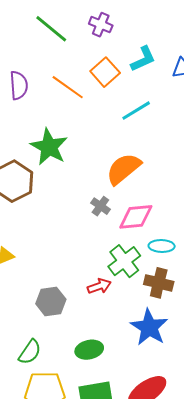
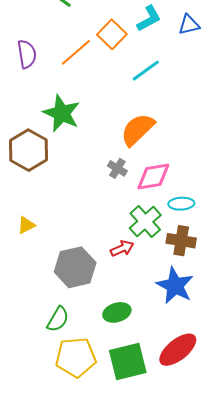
orange line: (68, 87) -> (76, 52), turned -72
gray hexagon: (51, 301) -> (75, 267), size x1.4

